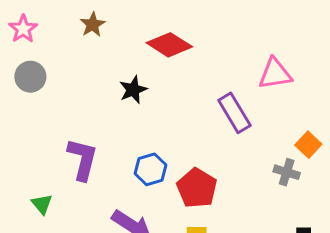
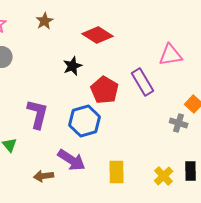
blue hexagon: (151, 169) -> (85, 121), size x1.4
red pentagon: (197, 188) -> (105, 90), moved

